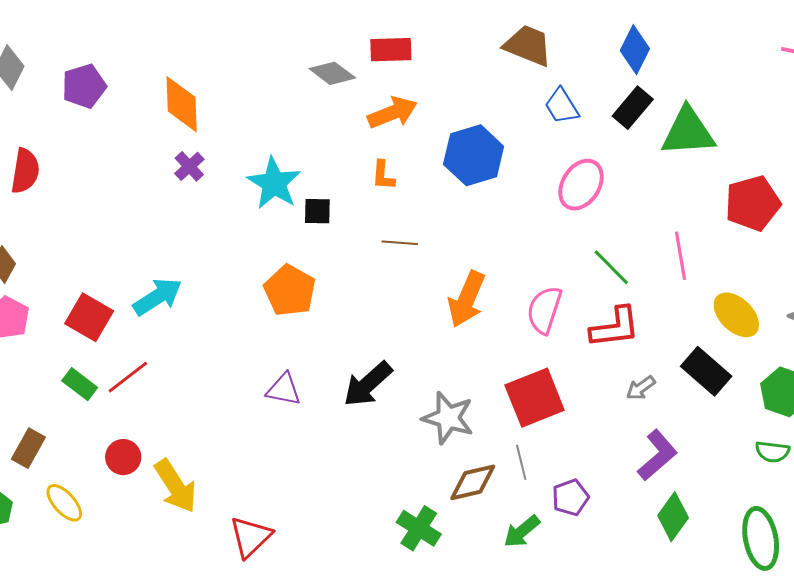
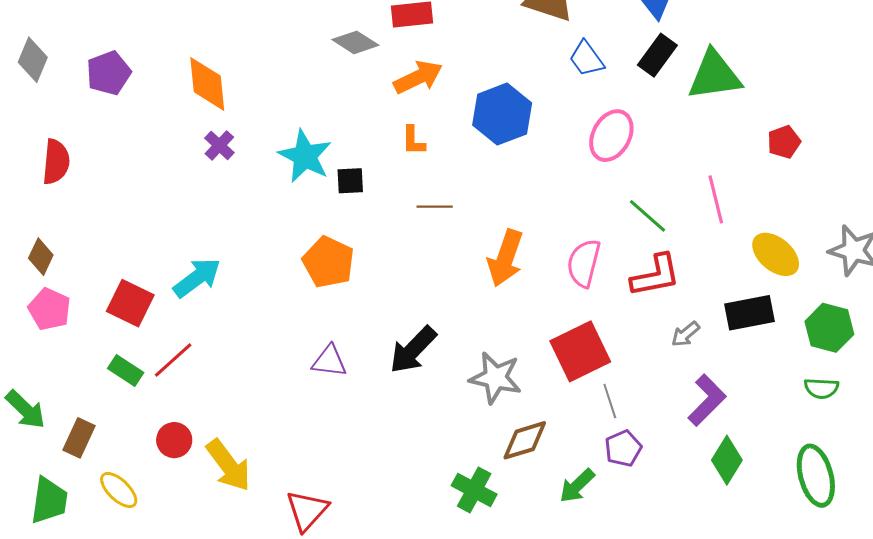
red pentagon: (753, 203) -> (784, 142), size x0.6
black rectangle: (706, 371) -> (750, 313), turned -48
gray line: (521, 462) -> (610, 401), moved

